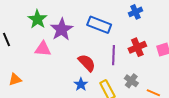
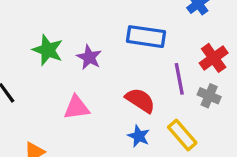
purple star: (62, 29) -> (89, 57), size x0.7
pink triangle: (43, 49) -> (77, 107), moved
gray cross: (131, 81) -> (209, 96), moved

